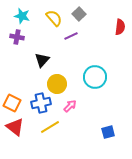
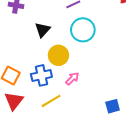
cyan circle: (95, 77) -> (83, 30), moved
red triangle: (15, 127) -> (14, 101), turned 30

